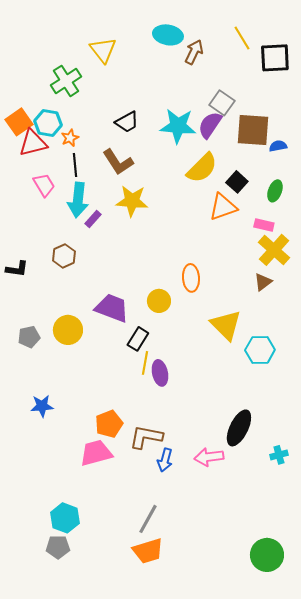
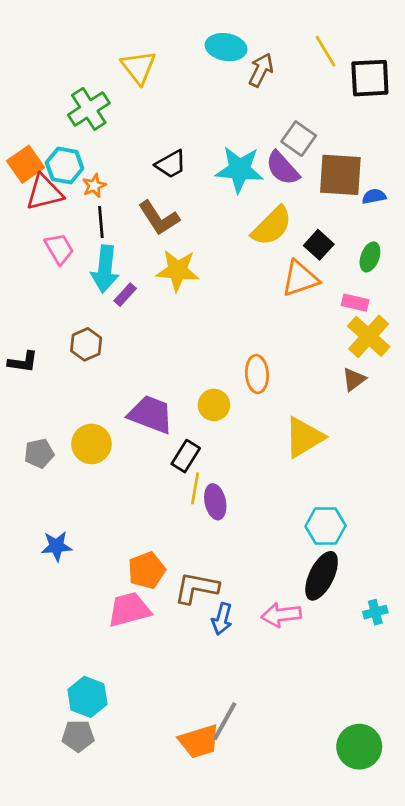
purple semicircle: (210, 125) -> (283, 168), turned -76
yellow triangle: (226, 325) -> (304, 437), turned 44
cyan hexagon: (260, 350) -> (326, 526), moved
gray line: (148, 519) -> (225, 721), moved

